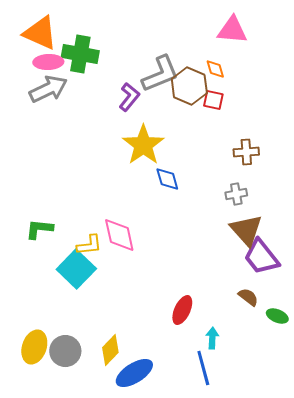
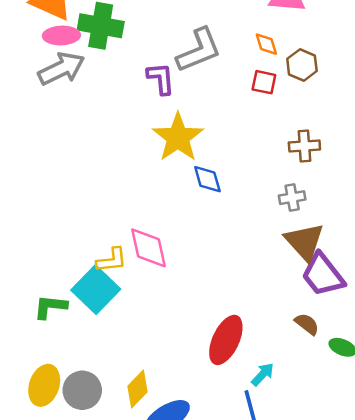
brown hexagon: (189, 86) -> (302, 65), moved, size x0.7
purple L-shape: (129, 97) -> (161, 78), turned -44
green L-shape: (39, 229) -> (50, 307), moved
red ellipse: (182, 310) -> (226, 340), size x1.4
cyan arrow: (212, 338) -> (263, 374), turned 40

